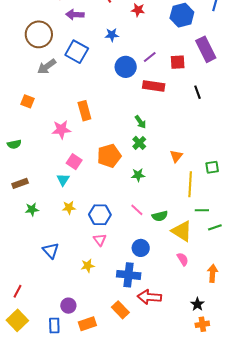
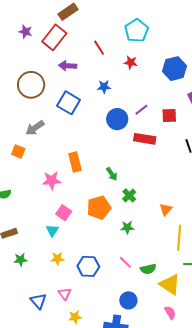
gray arrow: (47, 66) -> (35, 128), moved
green arrow: (140, 122) -> (112, 174), moved
pink triangle: (100, 240) -> (65, 294), moved

